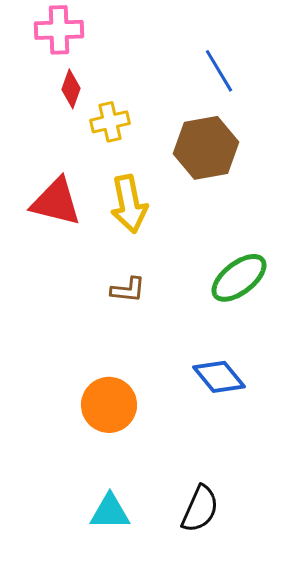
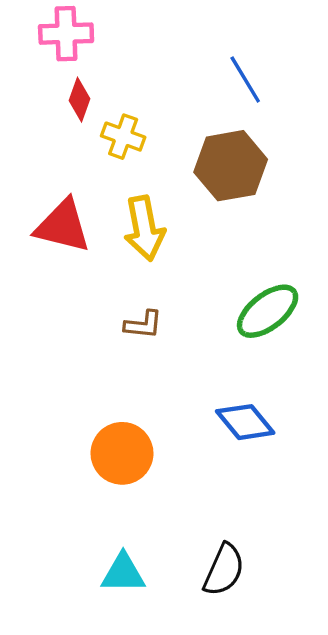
yellow cross: (110, 122) -> (123, 137), turned 33

